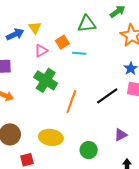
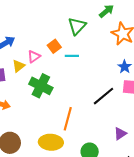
green triangle: (87, 24) -> (77, 26), turned -36
yellow triangle: (35, 28) -> (19, 66), moved, turned 32
orange line: (71, 102) -> (68, 119), moved

